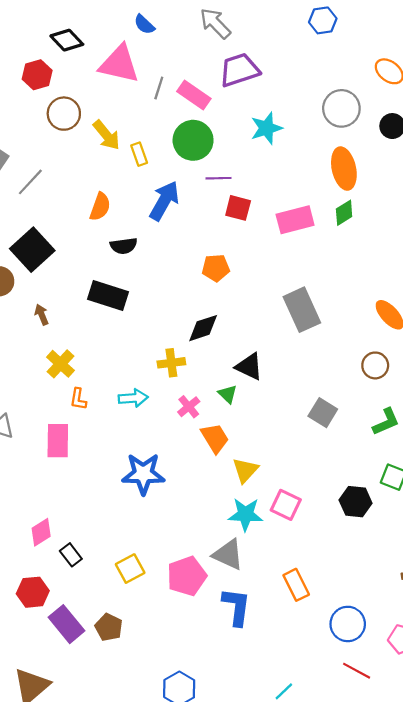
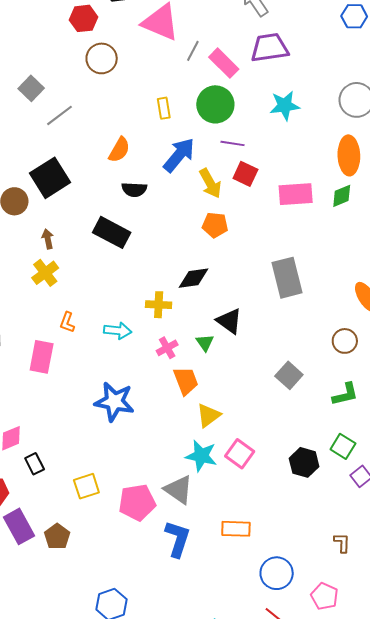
yellow arrow: (106, 135) -> (210, 183), moved
yellow cross: (60, 364) -> (45, 273), moved
orange rectangle: (296, 585) -> (236, 529), turned -72

